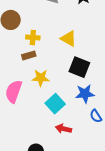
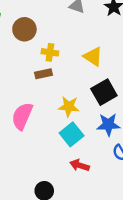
black square: (79, 67) -> (104, 92), turned 35
yellow star: (41, 78) -> (69, 107), moved

